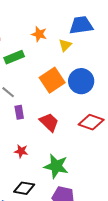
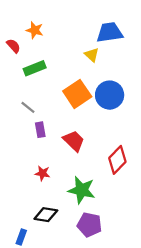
orange star: (39, 34) -> (35, 30), moved
yellow triangle: (65, 45) -> (92, 55), turned -32
red diamond: (91, 122) -> (117, 160), moved, turned -65

